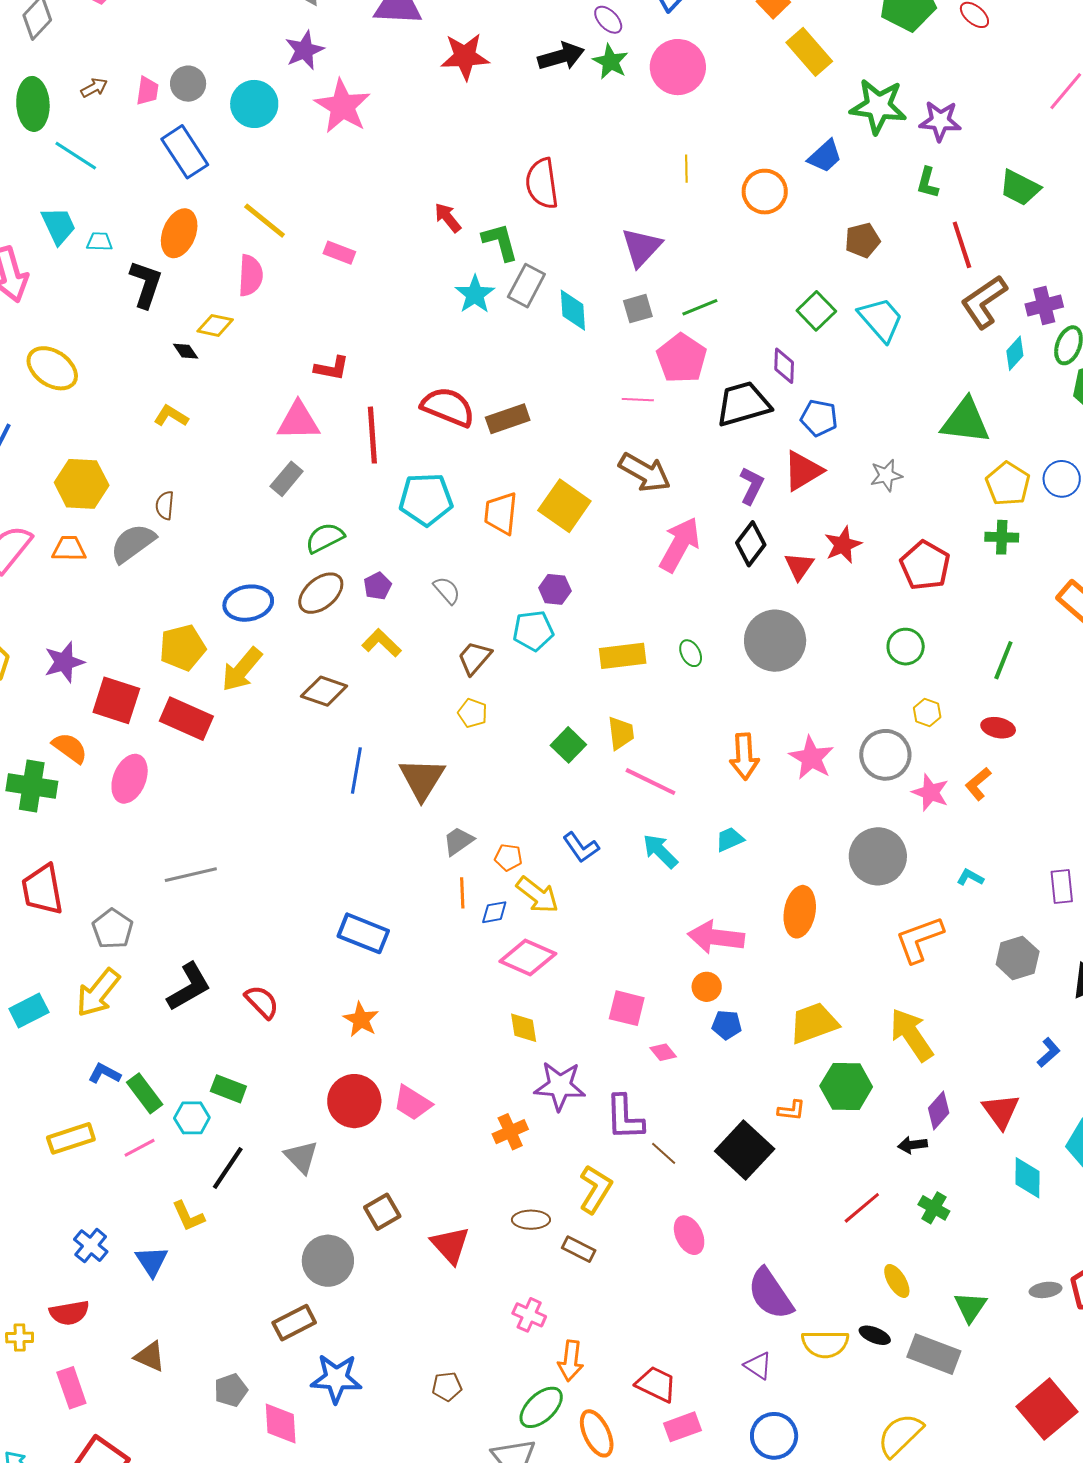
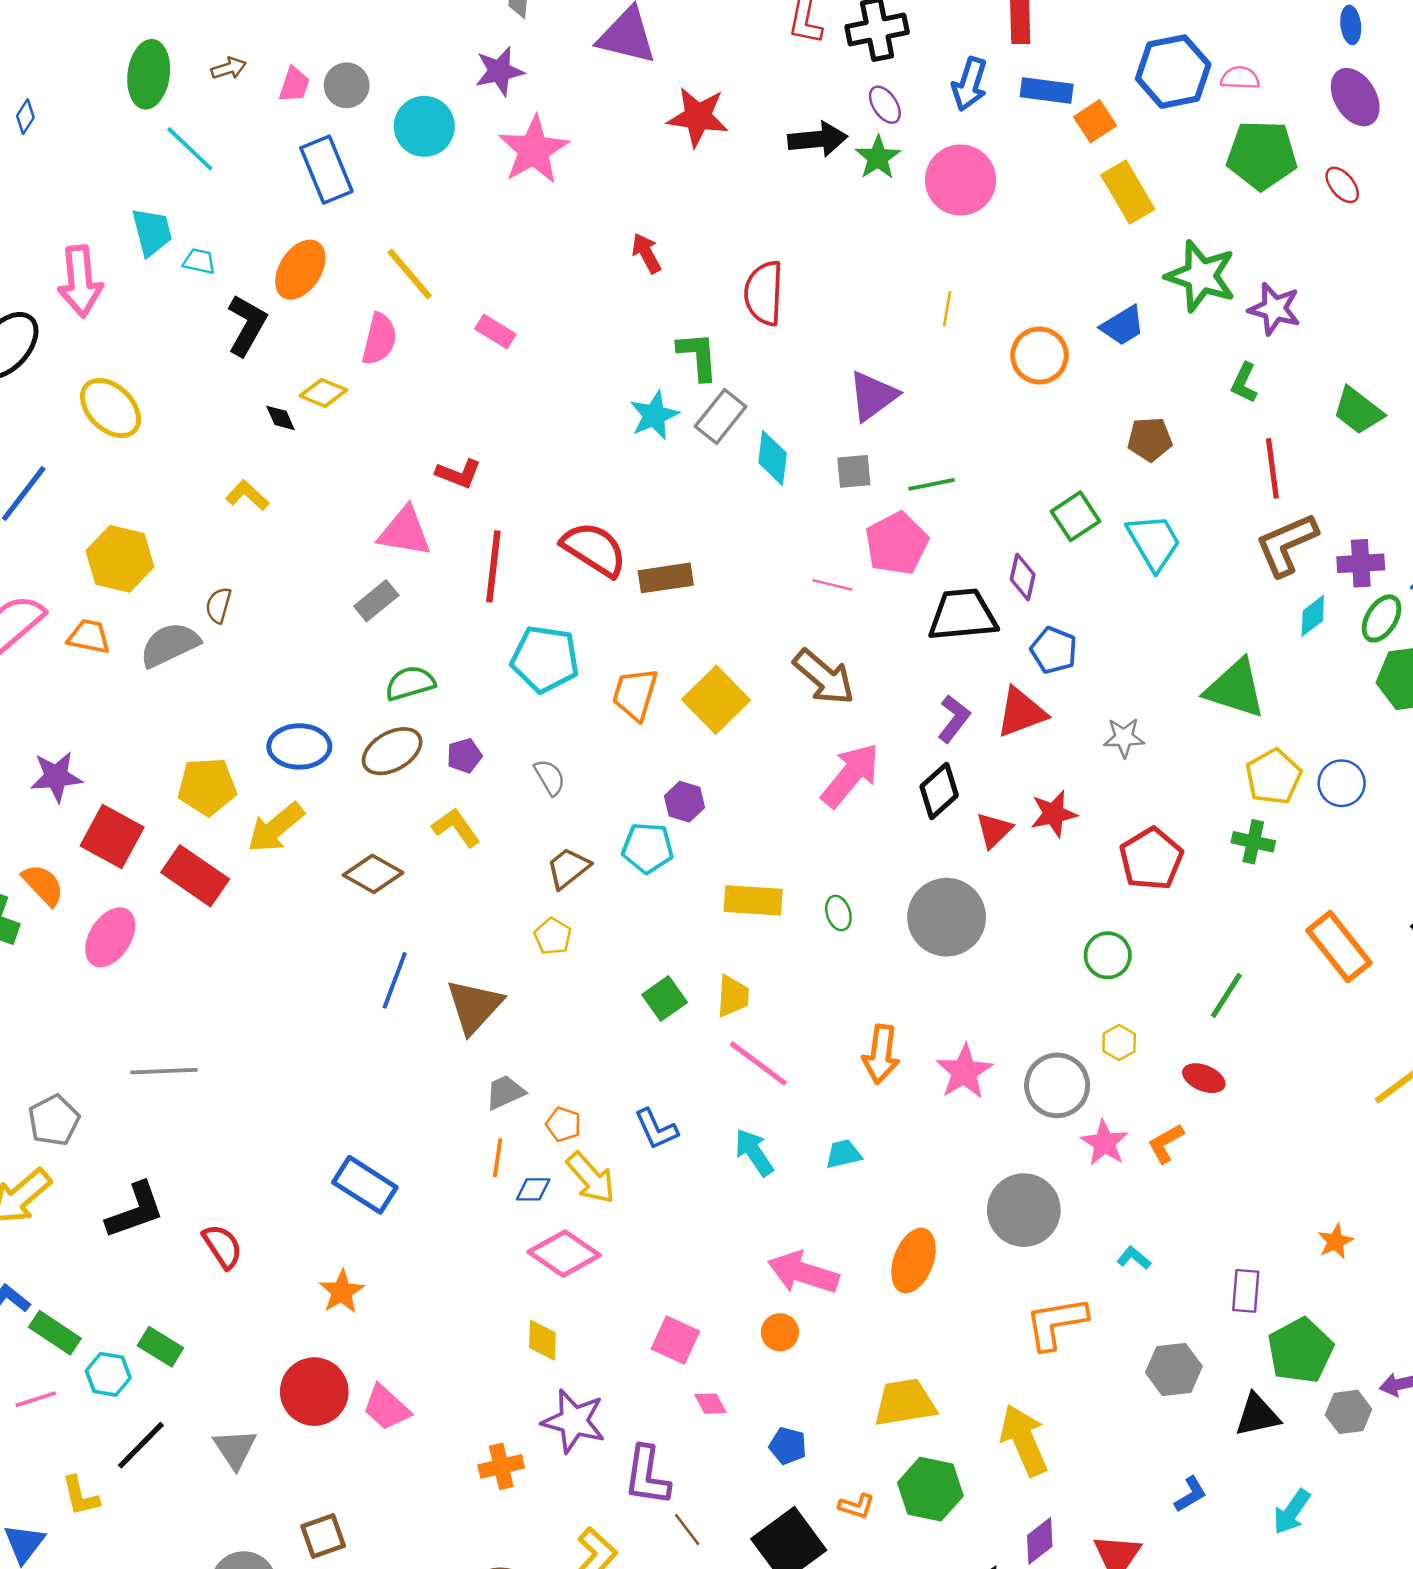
red arrow: (448, 218) -> (646, 253), moved
blue pentagon: (727, 1025) -> (788, 1446), moved
green rectangle: (145, 1093) -> (55, 1333), turned -30

